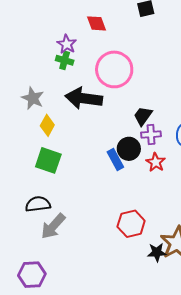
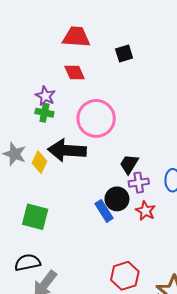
yellow diamond: (47, 125) -> (39, 162), moved

